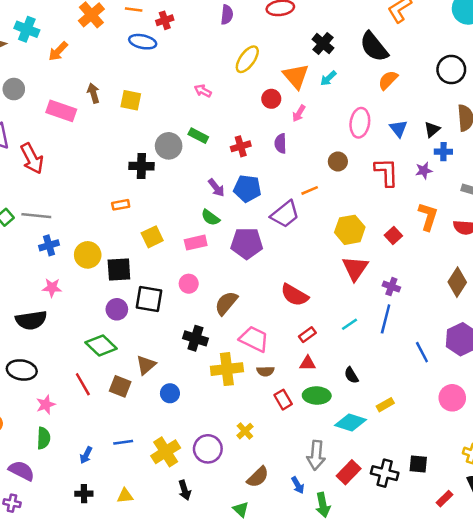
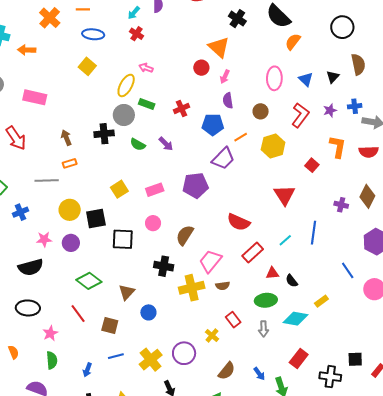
red cross: (165, 20) -> (136, 34), moved, turned -32
orange arrow: (58, 51) -> (27, 50), turned 54
yellow ellipse: (247, 59) -> (126, 85), moved
cyan arrow: (328, 78) -> (134, 13), moved
brown arrow: (93, 93) -> (66, 138), moved
yellow square: (131, 100) -> (87, 66), moved, turned 36
purple semicircle: (280, 143) -> (228, 100), moved
blue cross: (443, 152) -> (355, 106), moved
red L-shape: (386, 172) -> (300, 115), turned 45
blue pentagon: (247, 189) -> (213, 125), moved
orange rectangle: (121, 205) -> (70, 163), moved
gray line: (36, 216) -> (47, 180), moved
green semicircle: (210, 218) -> (138, 144), moved
yellow hexagon: (350, 230) -> (273, 146), moved
blue cross: (49, 245) -> (20, 212), moved
purple cross: (391, 287) -> (341, 205), moved
purple circle: (117, 309) -> (71, 243), moved
red rectangle: (307, 335) -> (253, 253), size x1.5
pink trapezoid: (254, 339) -> (210, 261), turned -70
blue line: (422, 352) -> (348, 270), moved
red triangle: (308, 363) -> (272, 273), moved
brown square: (120, 386) -> (110, 326), moved
red rectangle: (283, 400) -> (233, 320), moved
gray arrow: (316, 455) -> (264, 329), moved, size x0.7
black square: (418, 464) -> (355, 359), moved
black cross: (385, 473) -> (330, 377), moved

